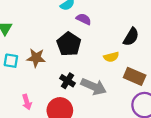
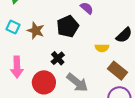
gray arrow: (94, 87) -> (77, 83), moved
pink arrow: (27, 102) -> (17, 67), size x1.5

